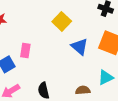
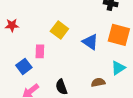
yellow square: (62, 21) -> (59, 30), moved

